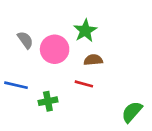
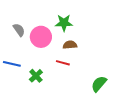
green star: (85, 31) -> (64, 23), turned 30
green cross: (48, 101) -> (36, 76), turned -32

